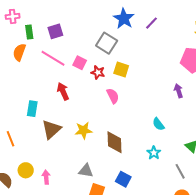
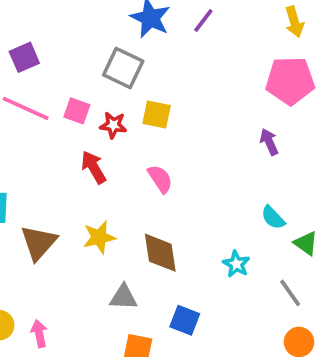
red arrow: (63, 91) -> (94, 167), moved
pink semicircle: (113, 96) -> (160, 179), moved
cyan semicircle: (158, 124) -> (273, 218), moved
gray triangle: (86, 171) -> (123, 297), moved

